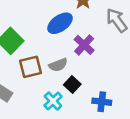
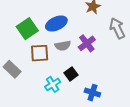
blue ellipse: (60, 23) -> (56, 23), moved
gray semicircle: (58, 65) -> (63, 46), moved

